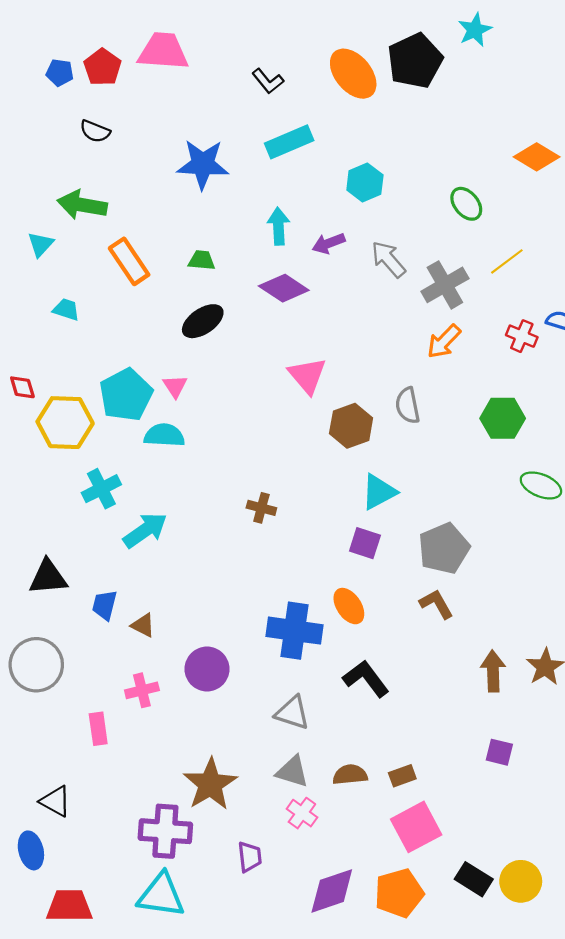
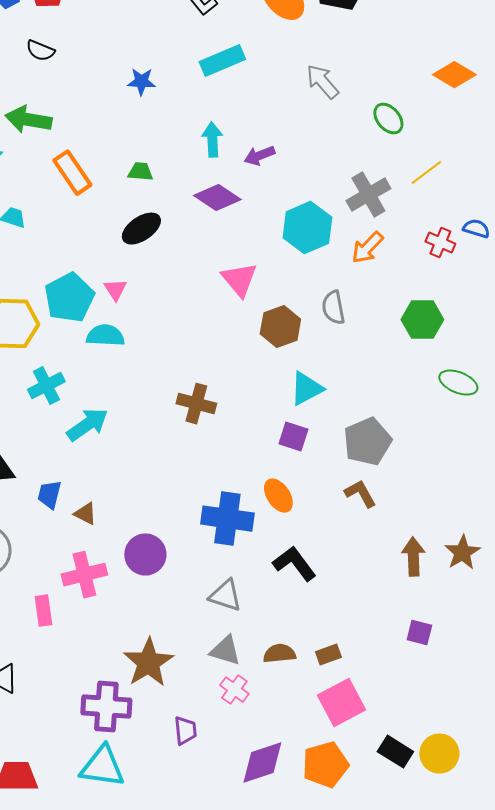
blue star: (203, 164) -> (141, 82), size x0.6
cyan hexagon: (365, 182) -> (307, 228), moved, size x1.4
gray arrow: (388, 259) -> (322, 82), moved
brown cross: (261, 508) -> (196, 404), size x1.4
pink cross: (142, 690) -> (84, 575), size x1.4

